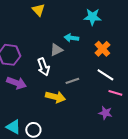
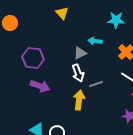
white arrow: (43, 67) -> (78, 73), moved
yellow arrow: (55, 97) -> (79, 100), turned -96

